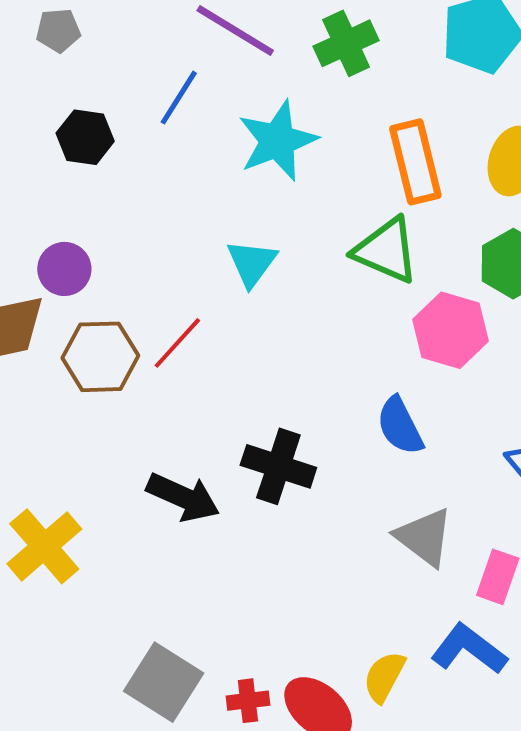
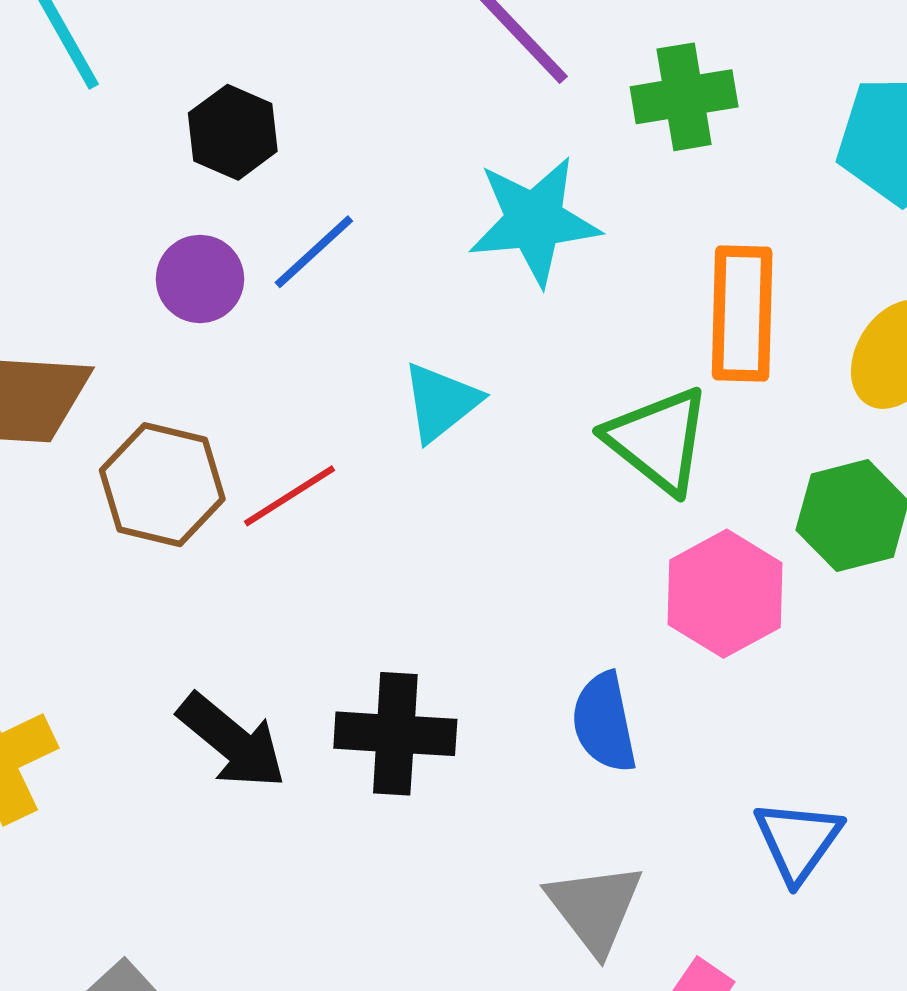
blue line: (179, 98) -> (314, 252), moved
purple circle: (64, 269) -> (200, 279), moved
black cross: (278, 466) -> (395, 734), turned -30

